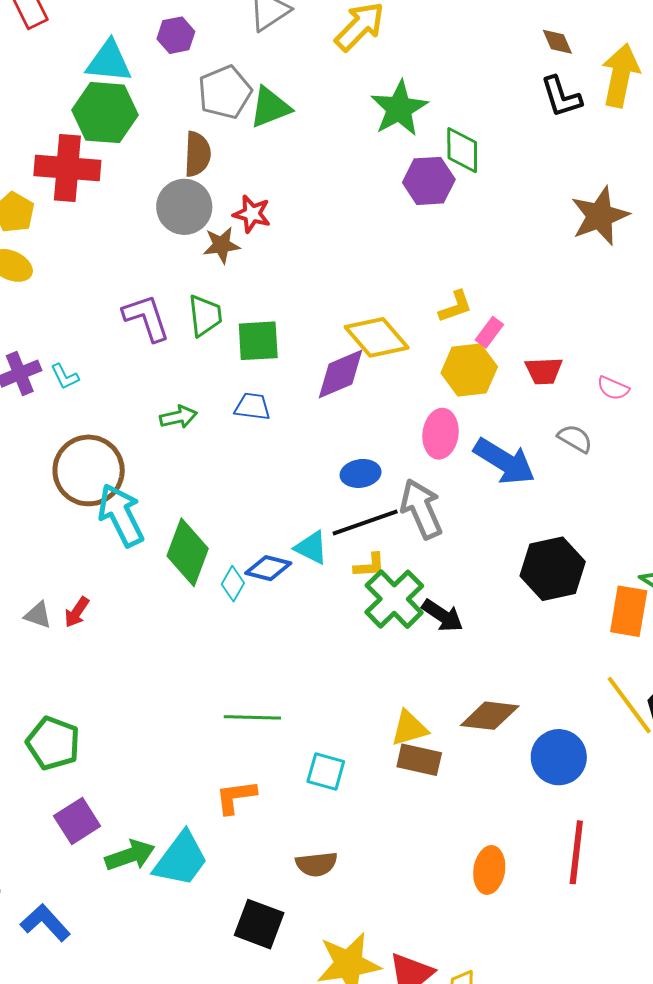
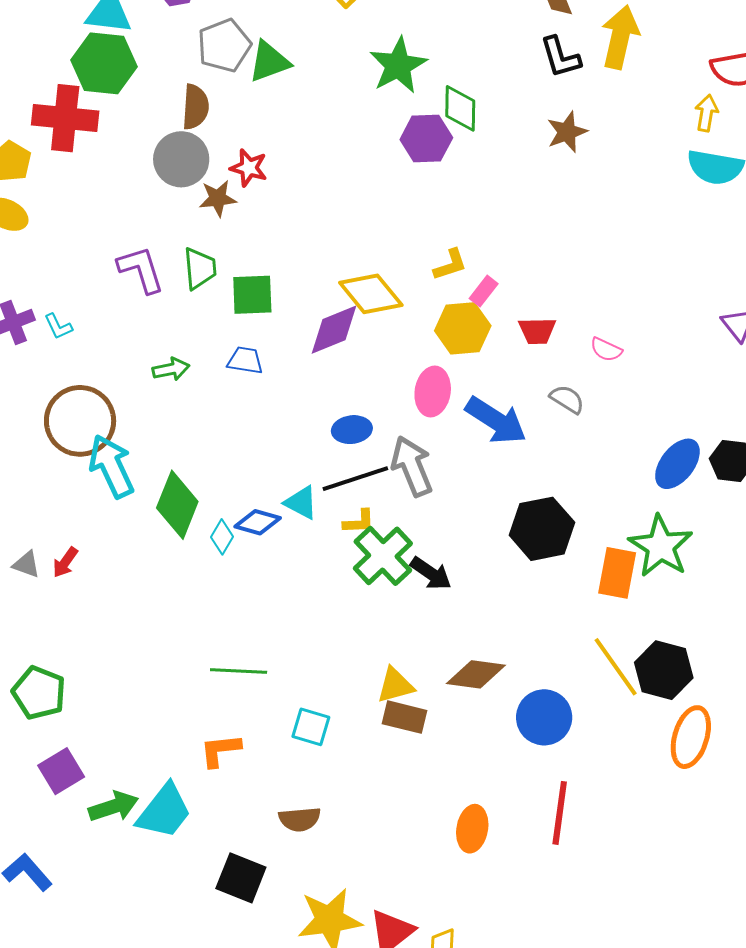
brown star: (600, 216) -> (567, 132), moved, size x0.7

